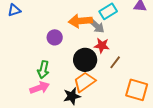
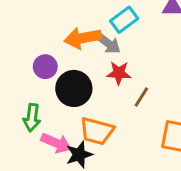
black circle: (85, 60) -> (74, 88), moved
orange trapezoid: (85, 82) -> (97, 131), turned -125
pink arrow: (40, 88) -> (56, 143), moved, turned 48

